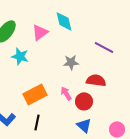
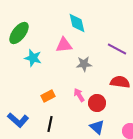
pink triangle: (40, 32) -> (64, 45), moved, turned 30
red semicircle: (96, 80) -> (120, 82), moved
orange rectangle: (35, 94) -> (48, 96), size x0.6

